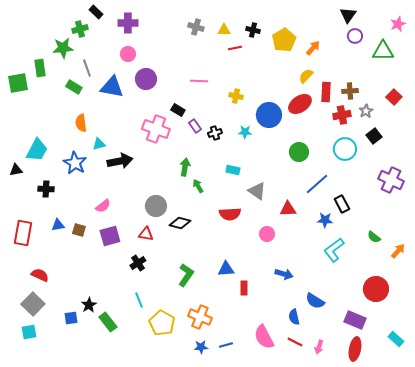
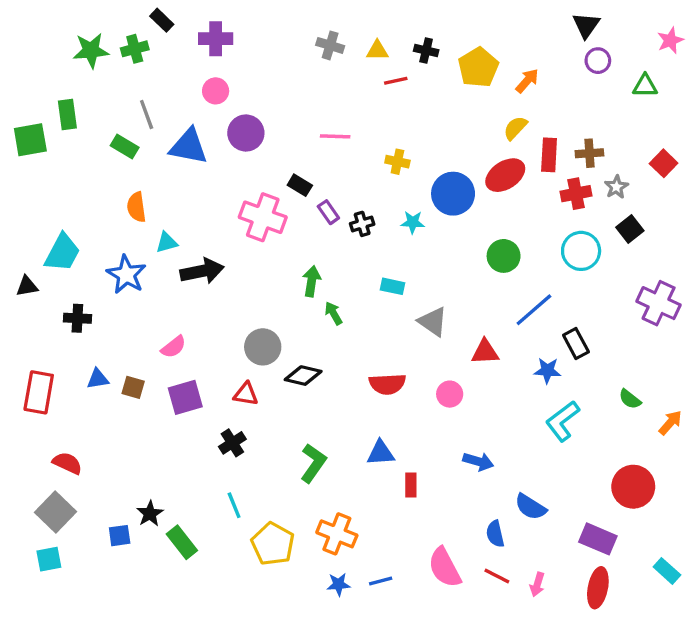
green star: (63, 48) -> (91, 50), moved
green triangle: (383, 51) -> (645, 86), size x0.7
red semicircle: (230, 214) -> (387, 384), moved

